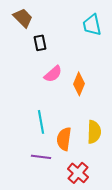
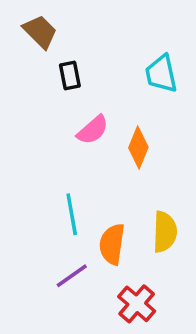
cyan trapezoid: (92, 25) -> (161, 74), moved
purple line: (41, 157) -> (72, 276), turned -42

